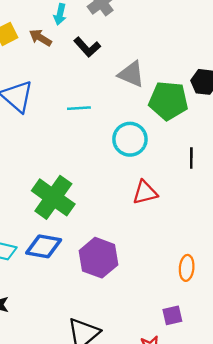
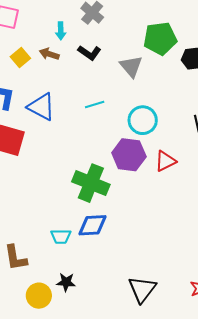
gray triangle: (131, 74) -> (131, 66), turned 40
green pentagon: (168, 101) -> (160, 38), moved
purple hexagon: (99, 258) -> (129, 155), moved

